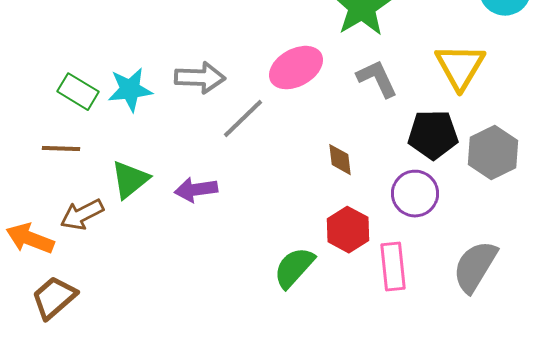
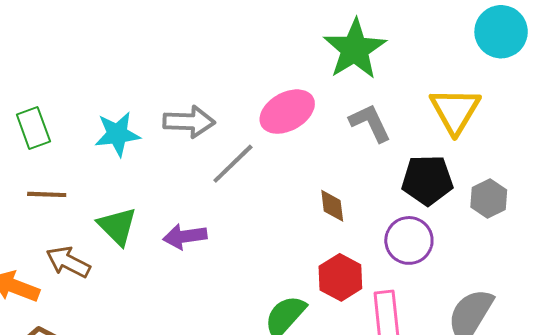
green rectangle: (78, 92) -> (33, 128), moved, turned 39
gray hexagon: (493, 153) -> (489, 199), size x0.7
green triangle: (130, 180) -> (117, 226), turned -36
brown arrow: (82, 215) -> (68, 262), turned 54

